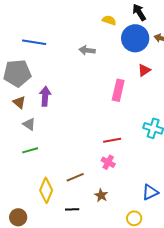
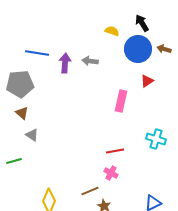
purple arrow: (45, 96) -> (65, 63), moved
green line: (30, 150) -> (14, 161), moved
brown line: (75, 177) -> (90, 191), moved

